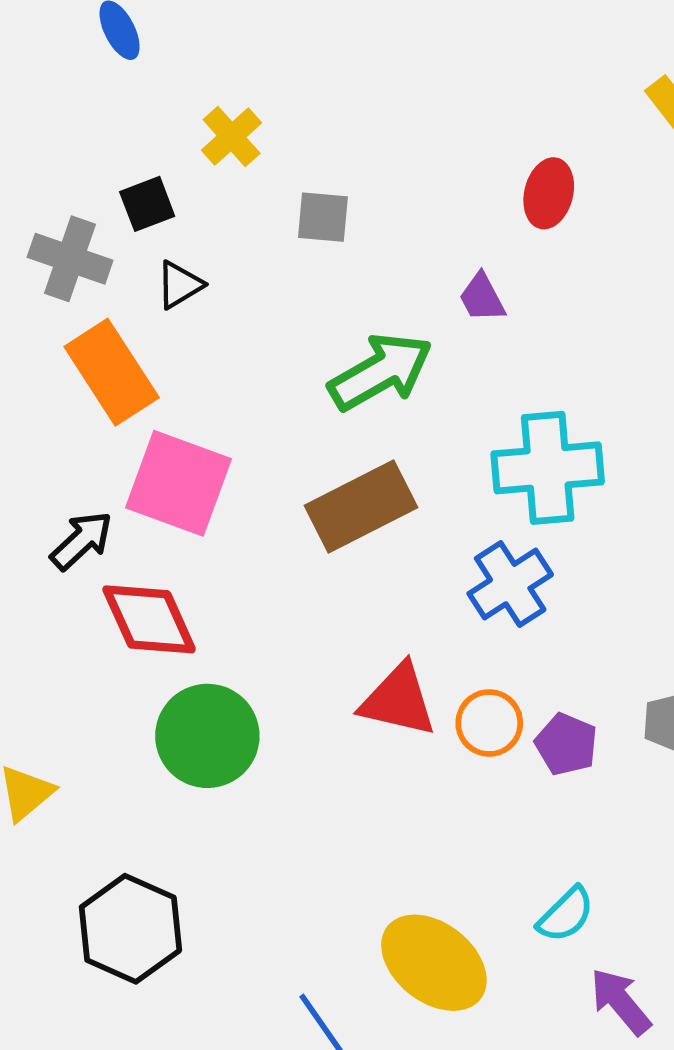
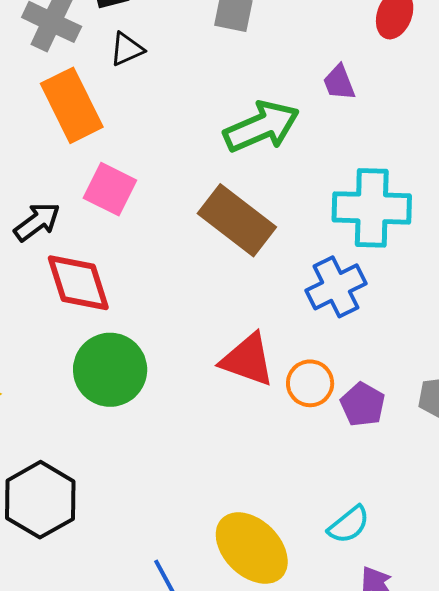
pink square: (178, 483) -> (110, 189), size x0.7
brown rectangle: (361, 507) -> (237, 220), turned 58

